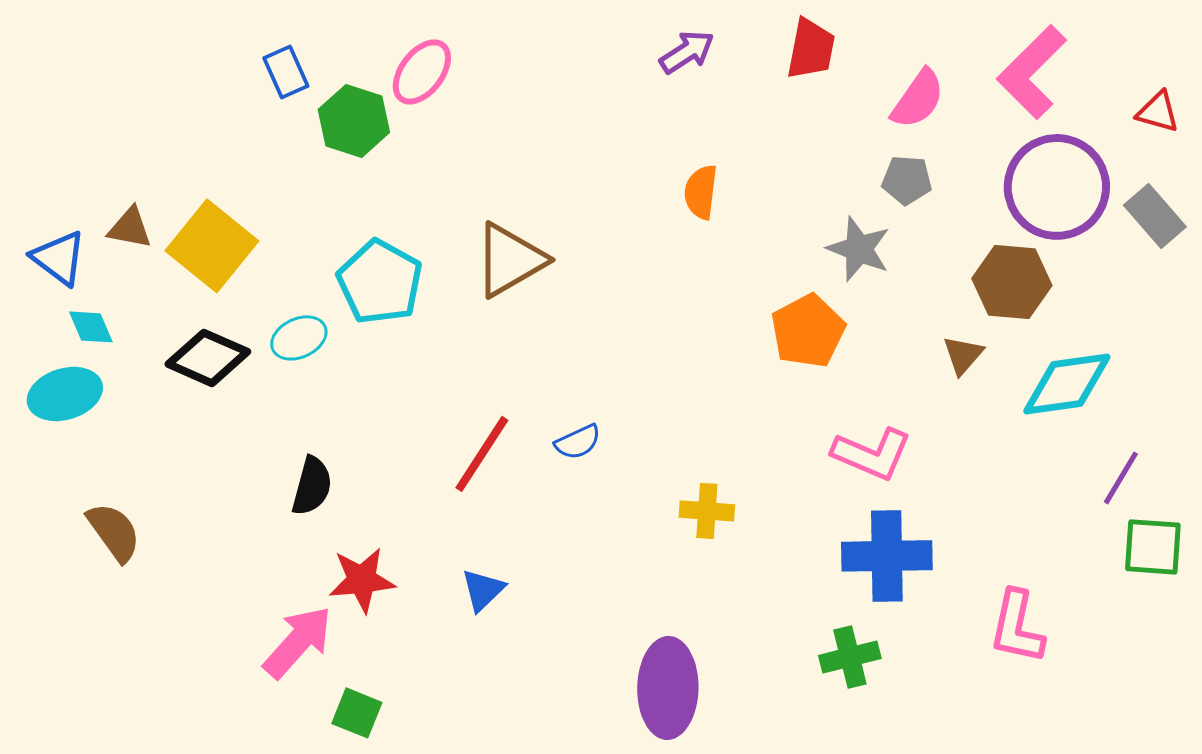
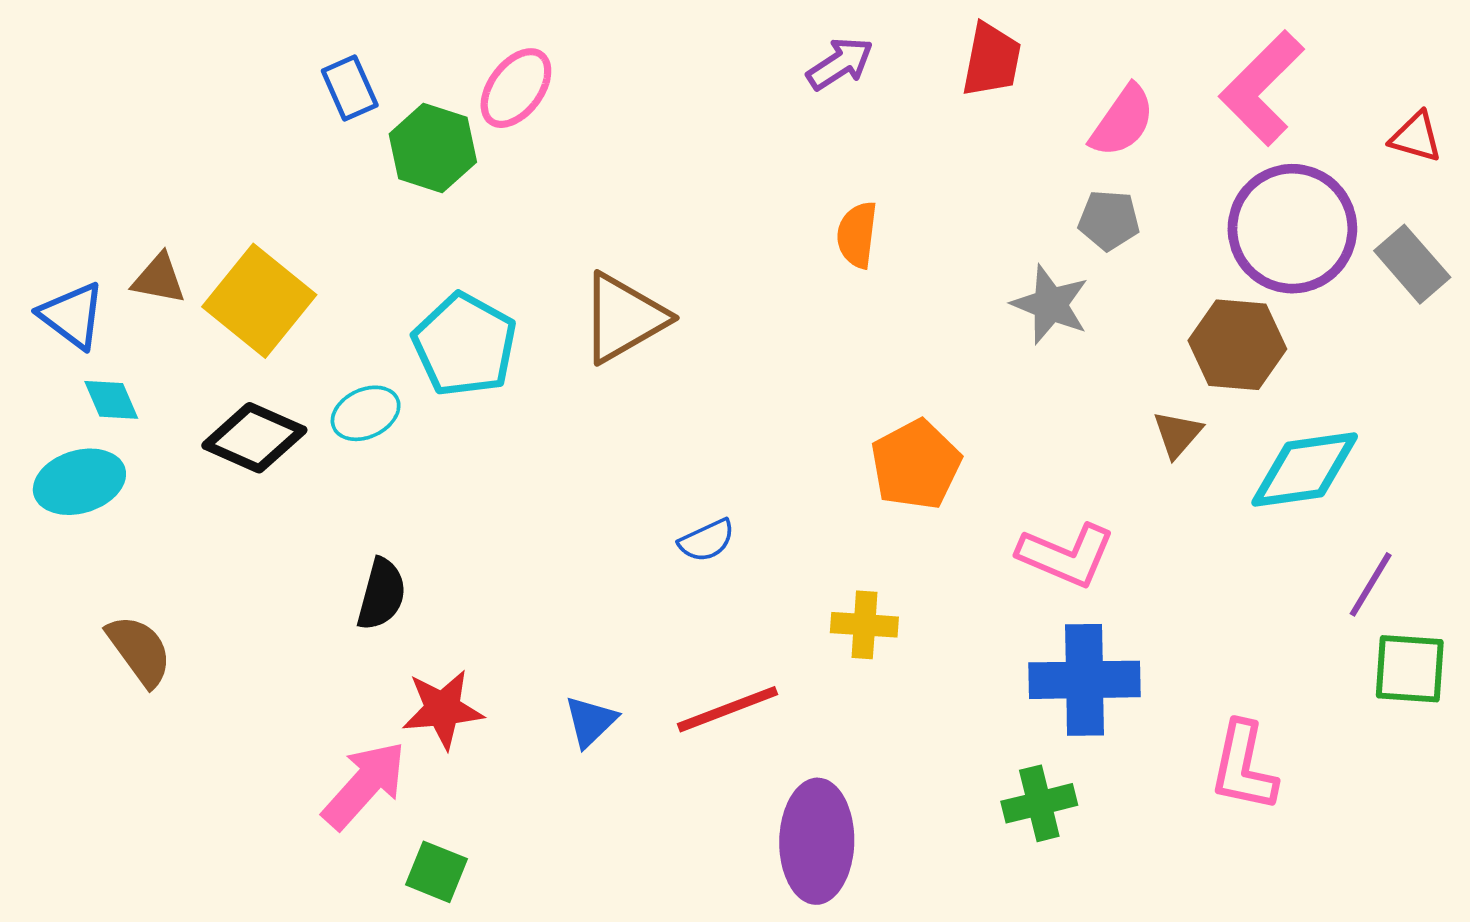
orange pentagon: (808, 331) -> (916, 465), moved
red line: (482, 454) -> (728, 709), moved, turned 36

